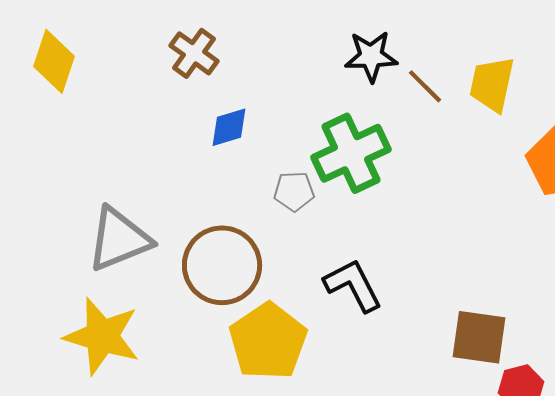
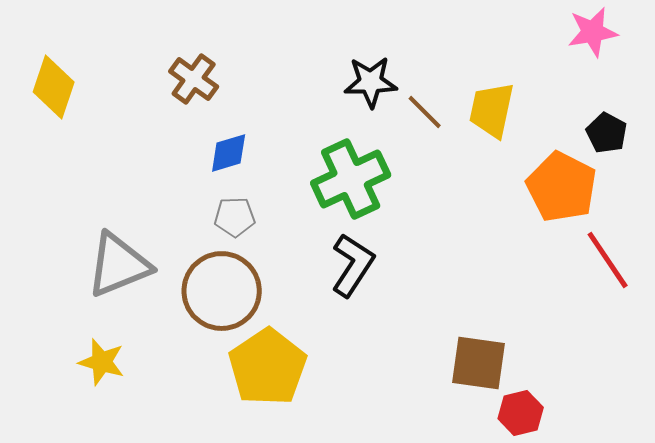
gray pentagon: (294, 191) -> (235, 217), moved
black L-shape: (353, 285) -> (353, 265), moved, turned 60
yellow star: (102, 336) -> (102, 362), size x0.6

